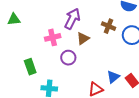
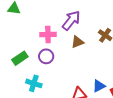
purple circle: (68, 58) -> (46, 56), moved
green rectangle: (30, 67) -> (20, 58), turned 63

